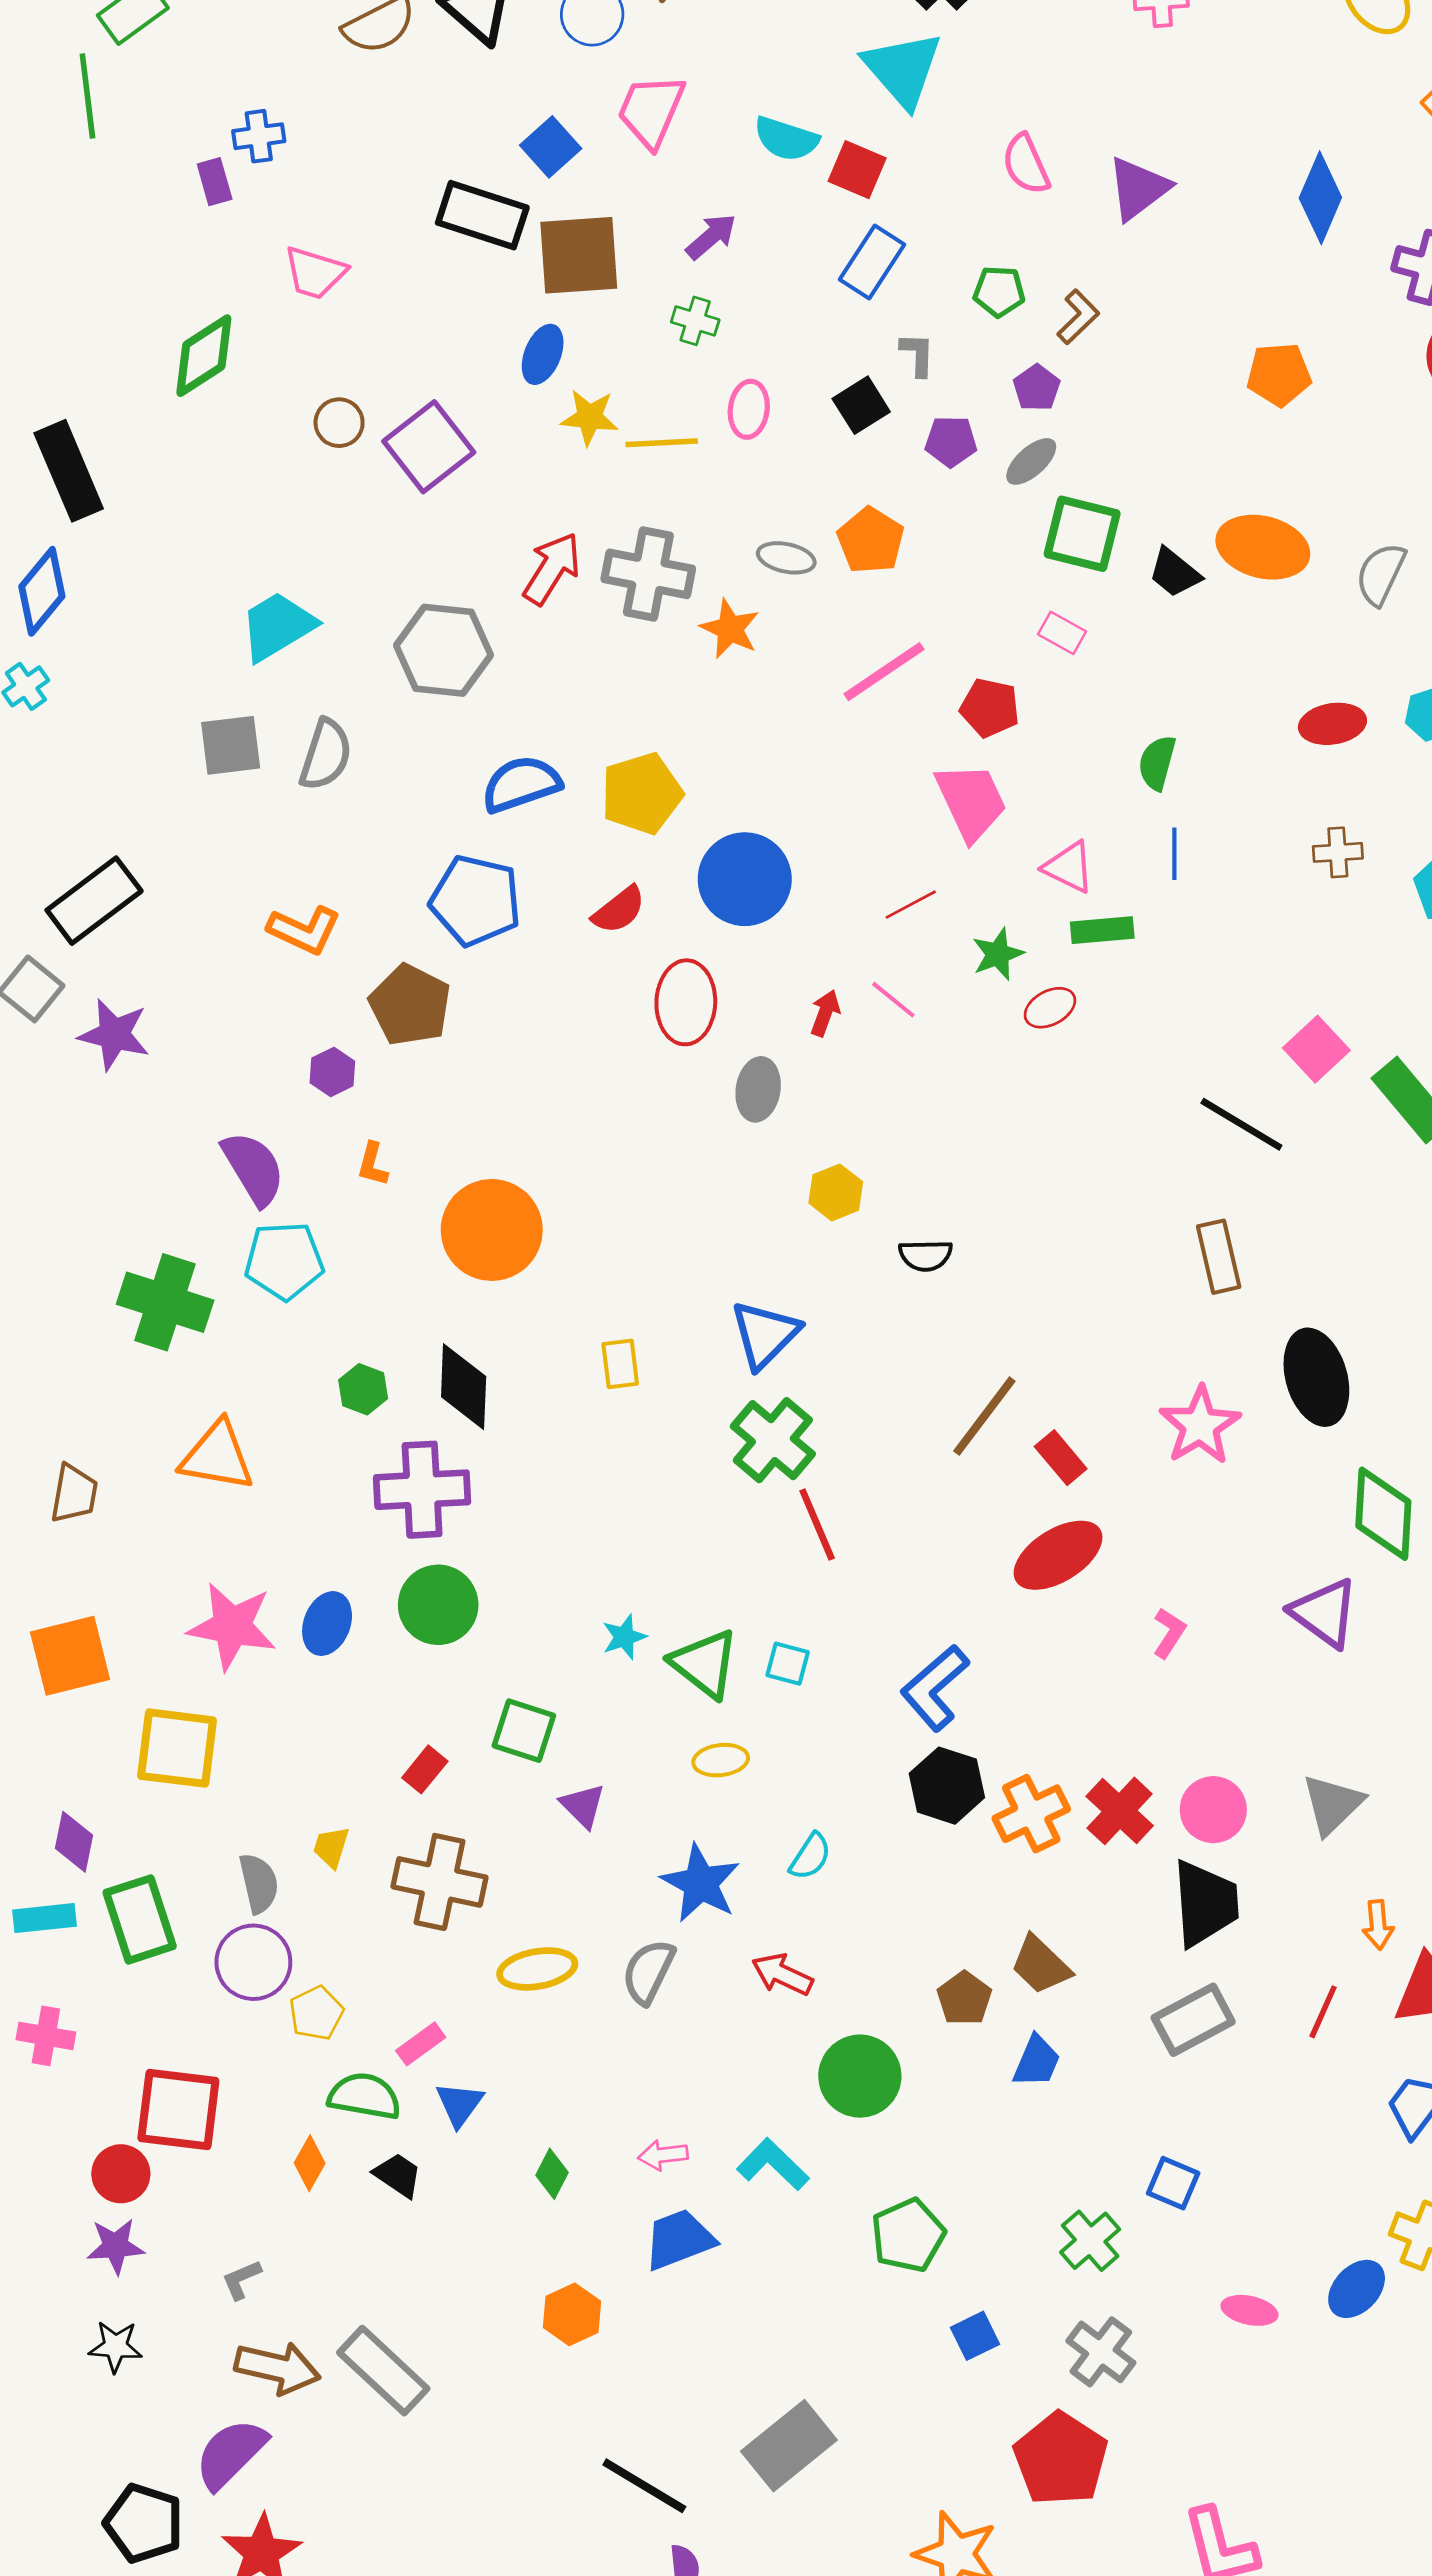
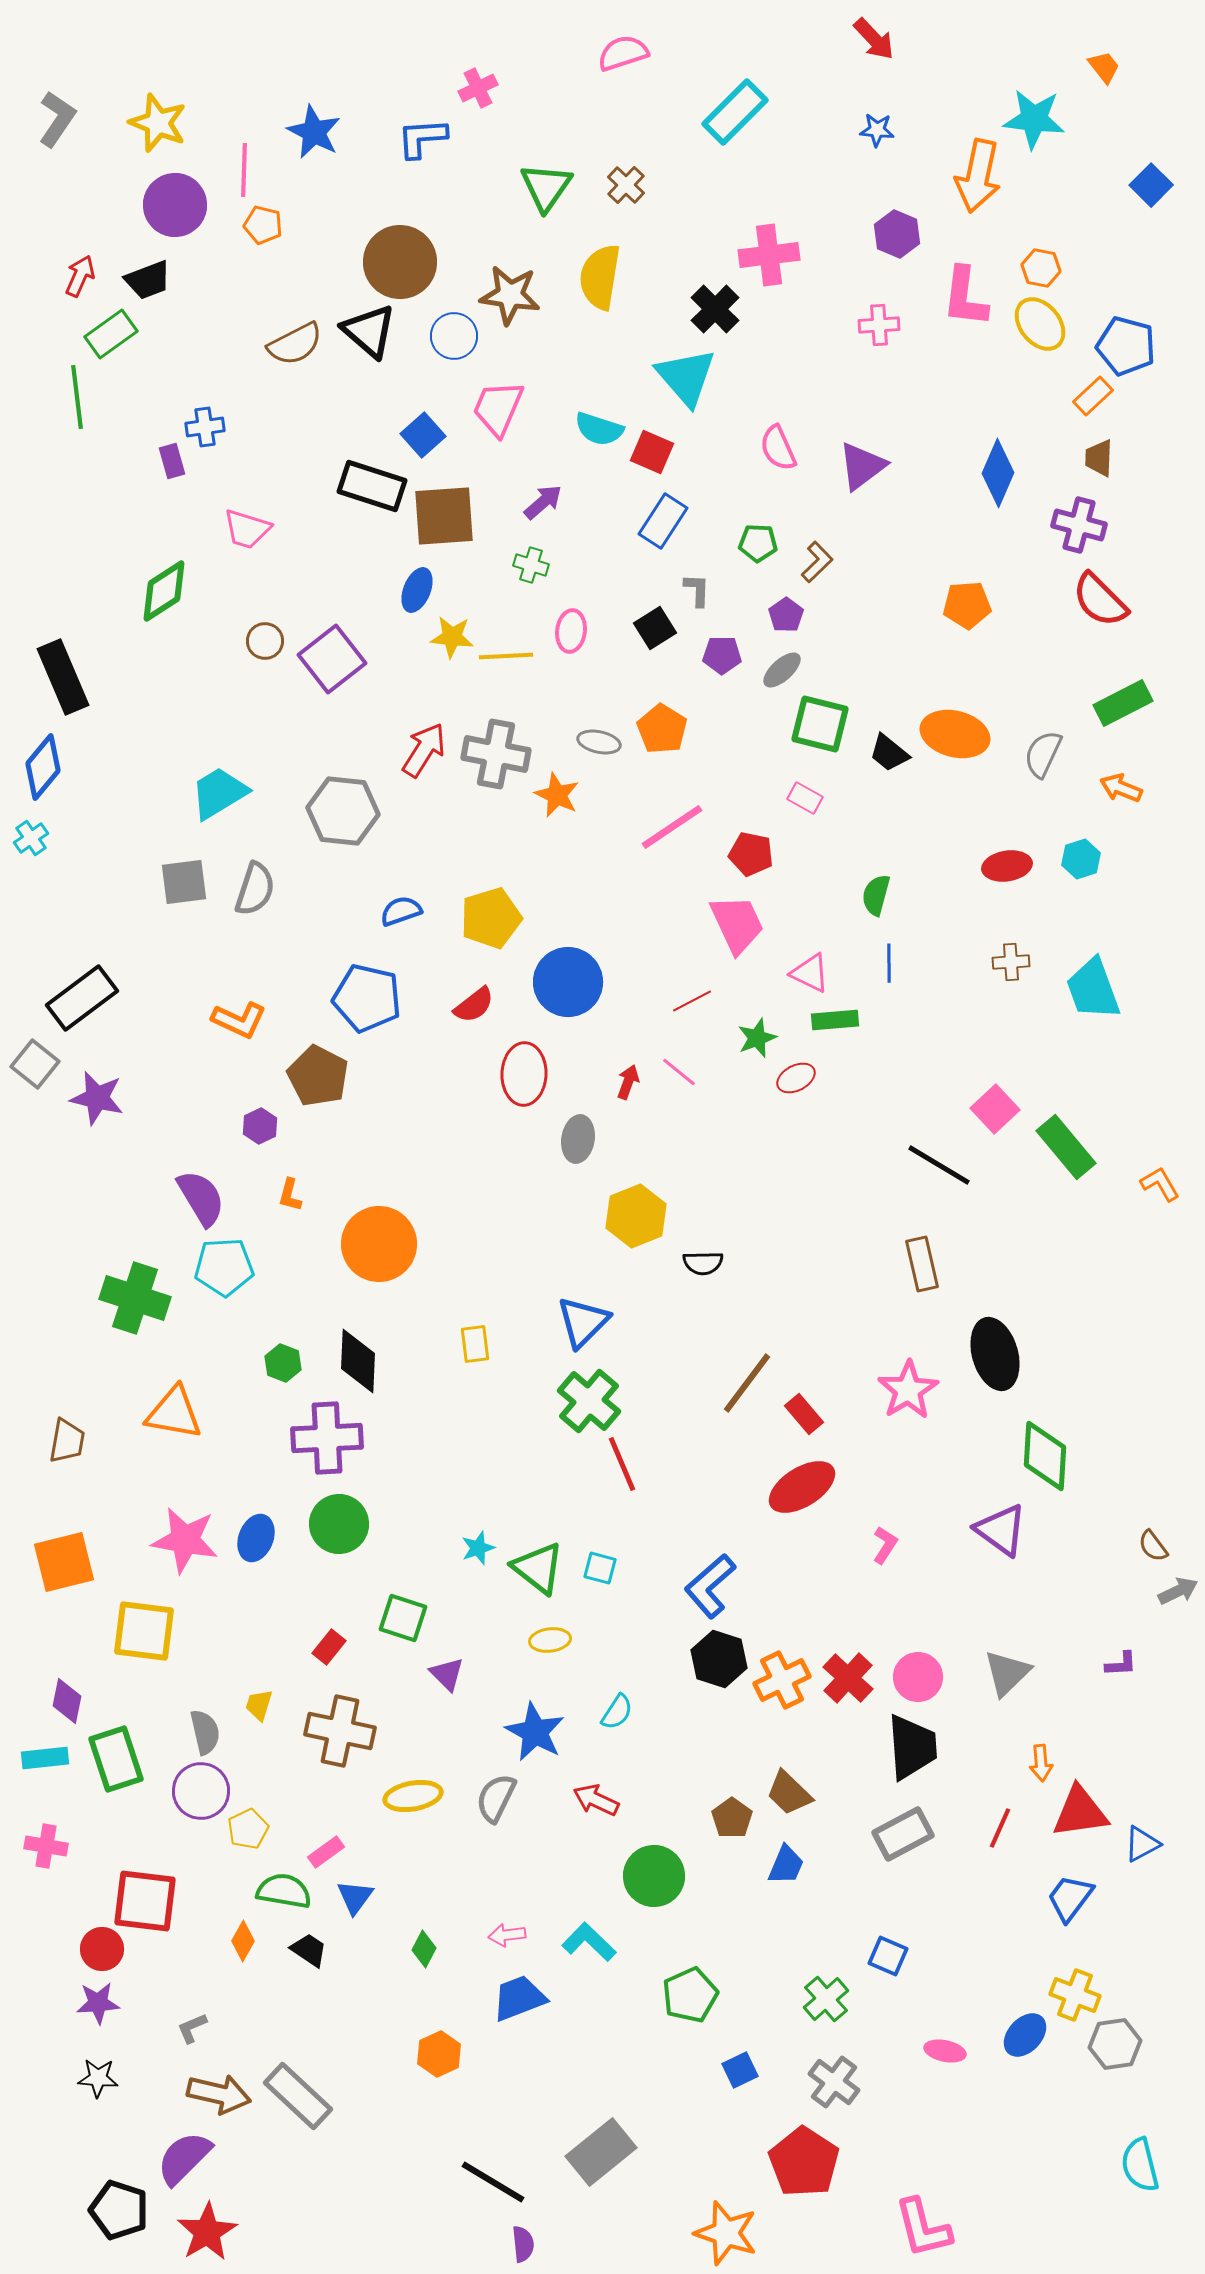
blue semicircle: (521, 784) -> (401, 911), size x0.7
yellow hexagon: (836, 1192) -> (636, 1216), size x1.5

